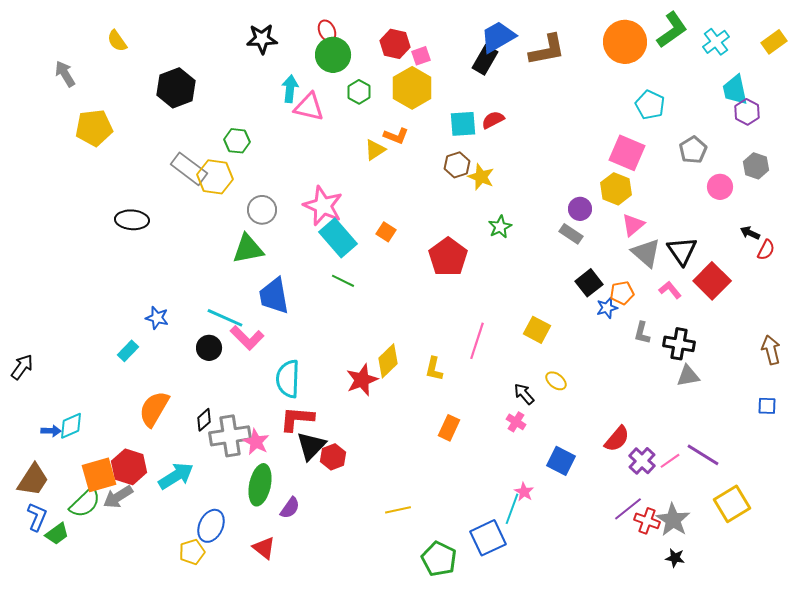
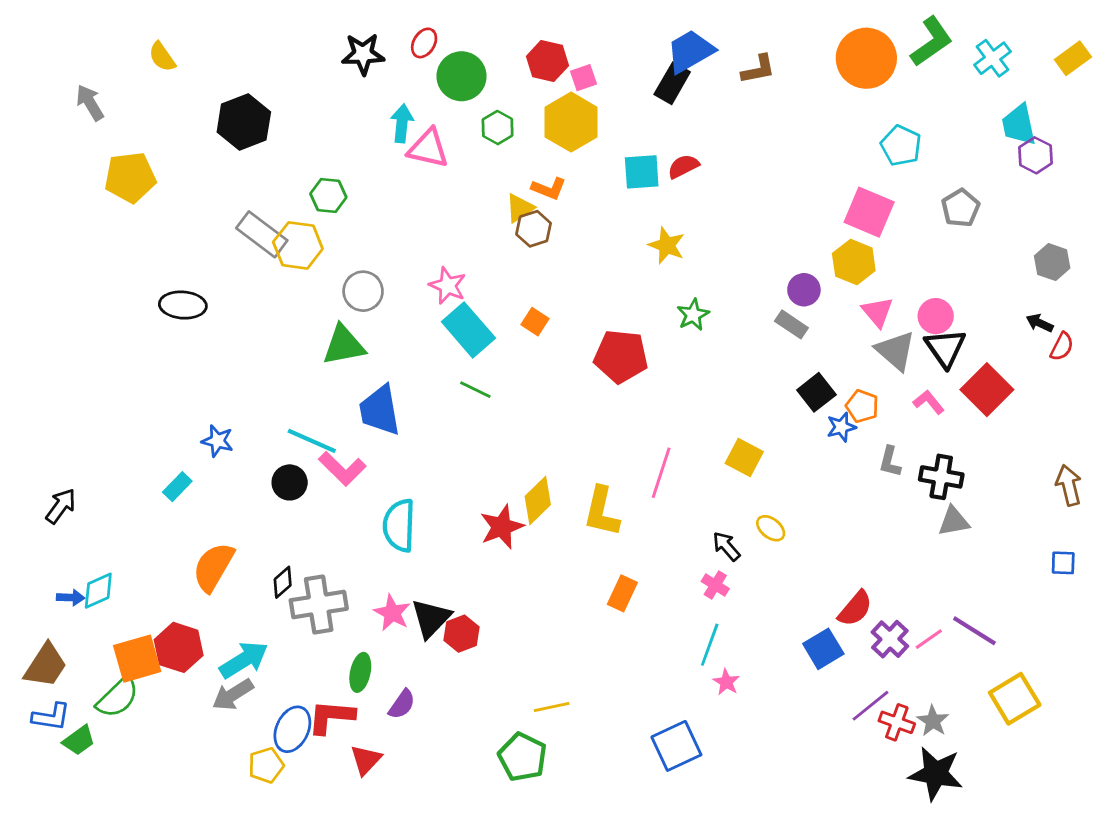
red ellipse: (327, 31) -> (424, 43), moved, turned 55
brown L-shape: (547, 50) -> (758, 69), size x0.7
brown hexagon: (457, 165) -> (534, 229), moved
gray hexagon: (756, 166) -> (1052, 262), moved
pink circle: (720, 187) -> (936, 316), moved
pink star: (323, 206) -> (448, 286), size x0.7
pink triangle: (633, 225) -> (877, 312), turned -30
red pentagon: (448, 257) -> (621, 356), turned -30
orange pentagon: (622, 293) -> (862, 406), turned 30
black arrow: (22, 367) -> (61, 506), moved
yellow L-shape: (434, 369) -> (602, 512), size x1.5
red L-shape: (297, 419) -> (331, 717), moved
pink star: (256, 442) -> (392, 613), moved
blue square: (561, 461) -> (823, 649), moved, turned 32
green ellipse: (260, 485) -> (360, 672), size x0.7
gray arrow: (118, 497) -> (233, 695), moved
cyan line: (512, 509) -> (710, 645), moved
blue L-shape: (37, 517) -> (51, 717), turned 76
gray star: (673, 520) -> (933, 721), size x0.7
red triangle: (264, 548) -> (366, 760), turned 35
black star: (675, 558) -> (936, 774), size x2.0
green pentagon: (439, 559) -> (522, 757), moved

